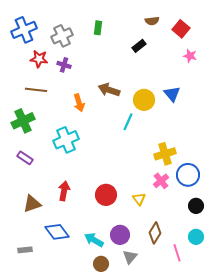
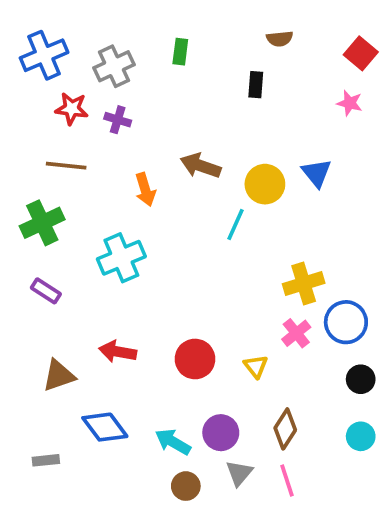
red square: (181, 29) -> (361, 53), moved
black rectangle: (139, 46) -> (256, 85), turned -48
red arrow: (64, 191) -> (118, 352), turned -90
pink line: (177, 253) -> (287, 481), moved

